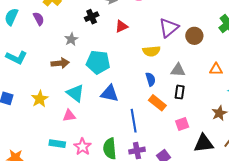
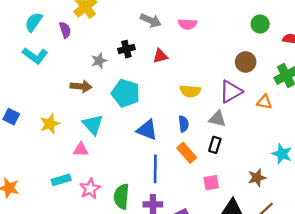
black cross: (92, 17) -> (126, 49), moved
purple triangle: (169, 28) -> (231, 92), moved
brown circle: (194, 36) -> (246, 62), moved
cyan L-shape: (16, 58) -> (35, 56), moved
orange triangle: (216, 69) -> (264, 102), moved
blue triangle: (110, 93) -> (147, 130), moved
cyan rectangle: (57, 144) -> (61, 180), turned -35

